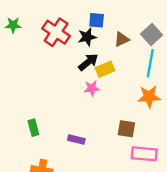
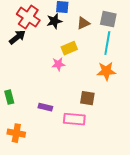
gray square: (151, 35) -> (108, 19), turned -36
black arrow: (88, 62) -> (17, 37), moved
pink rectangle: (144, 154) -> (74, 119), moved

